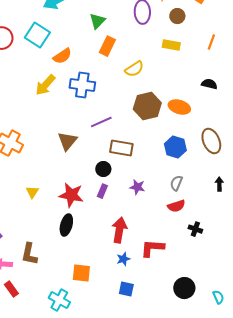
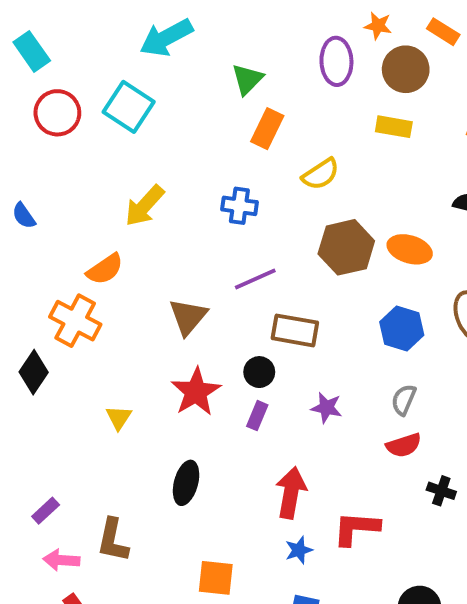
brown circle: (177, 16) -> (406, 69), size x1.5
orange semicircle: (62, 56) -> (105, 269), moved
blue cross: (82, 85) -> (239, 206), moved, size x0.7
red star: (71, 195) -> (196, 392), moved, turned 30

